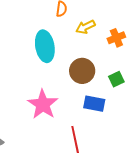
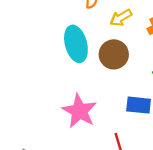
brown circle: (82, 71) -> (114, 54), moved

